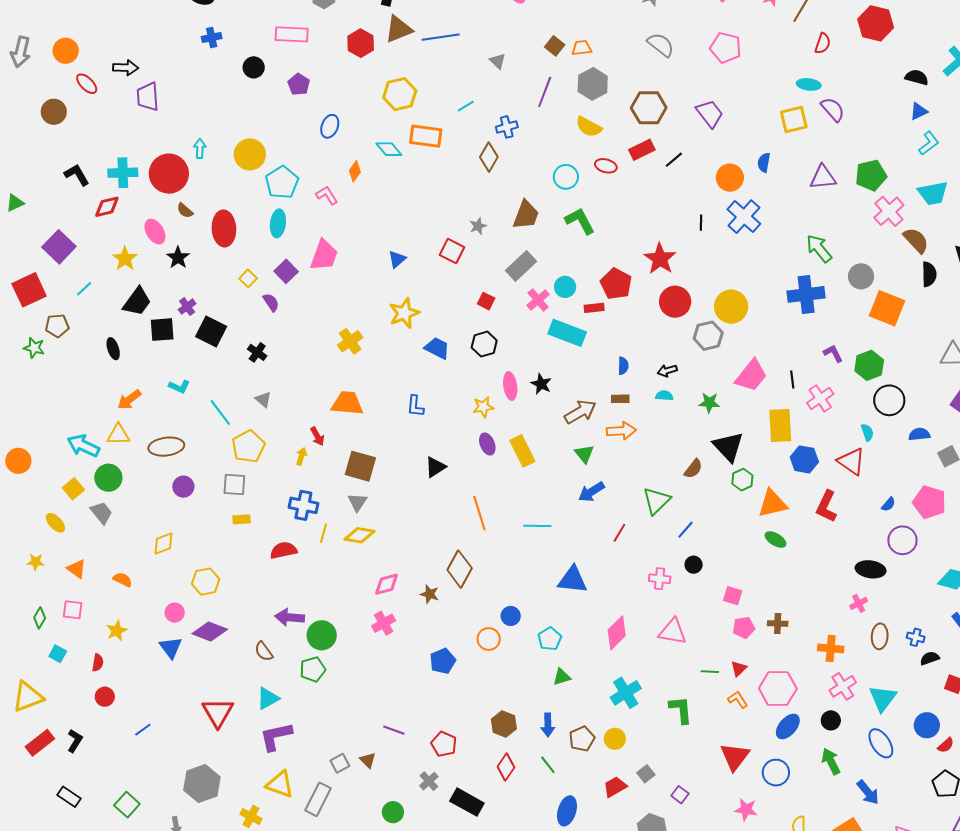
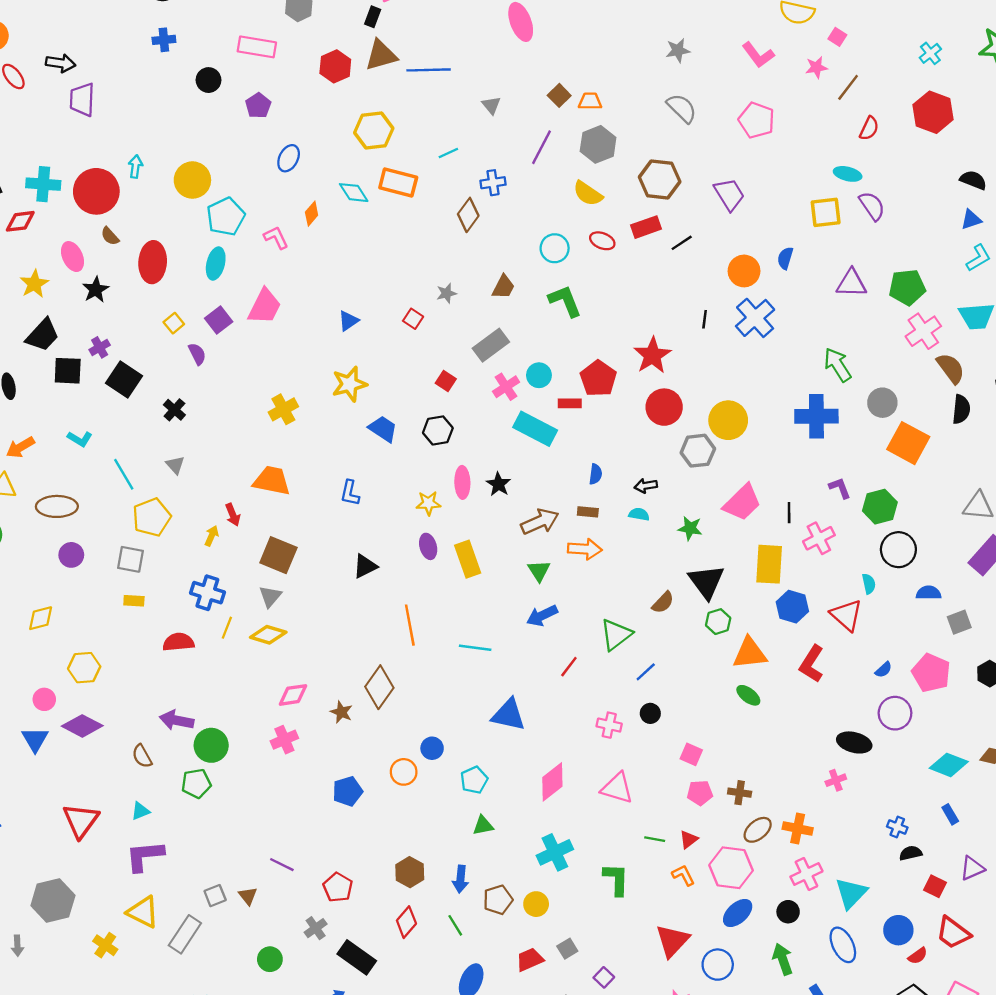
brown trapezoid: (526, 215) -> (503, 287), size x0.7
red square: (452, 251) -> (413, 319), size x0.7
brown ellipse: (880, 636) -> (758, 830), moved, turned 40
cyan triangle: (268, 698) -> (140, 811), size x0.7

